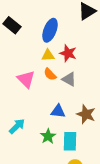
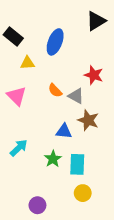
red star: (68, 53) -> (94, 75), moved
yellow triangle: (48, 55) -> (28, 63), moved
pink triangle: (26, 79) -> (16, 96), moved
brown star: (86, 114) -> (88, 120), moved

